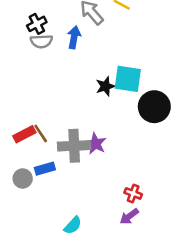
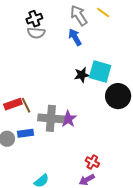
blue arrow: (74, 37) -> (75, 37), moved, turned -48

